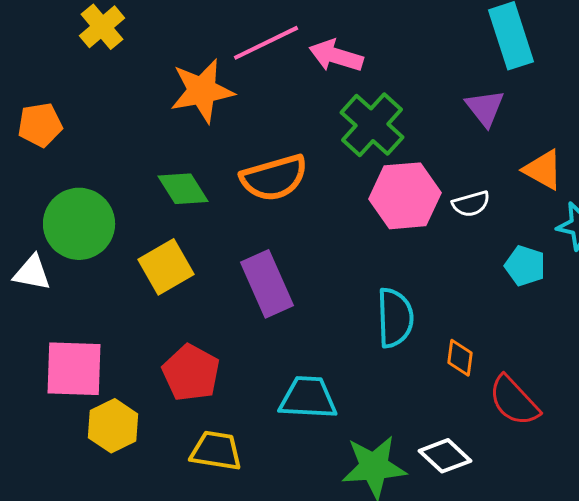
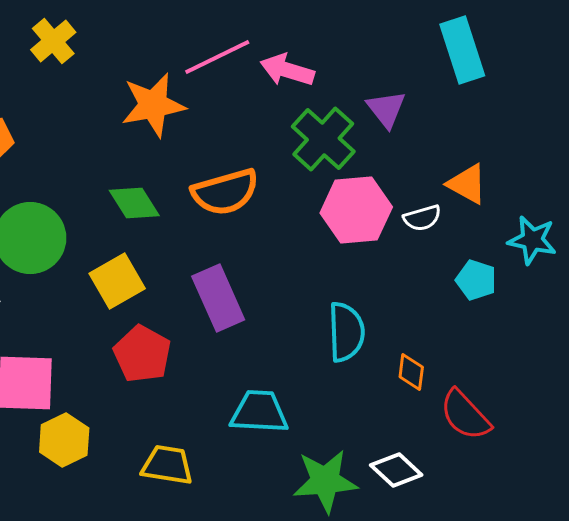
purple triangle: (485, 108) -> (386, 109), moved
orange triangle: (543, 170) -> (467, 184), moved
red pentagon: (191, 373) -> (142, 354), moved

